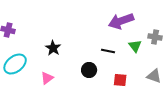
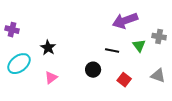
black star: (53, 48) -> (48, 48), moved
red square: (120, 80) -> (124, 80), turned 32

